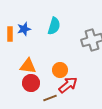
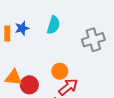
orange triangle: (28, 66) -> (14, 78), moved

